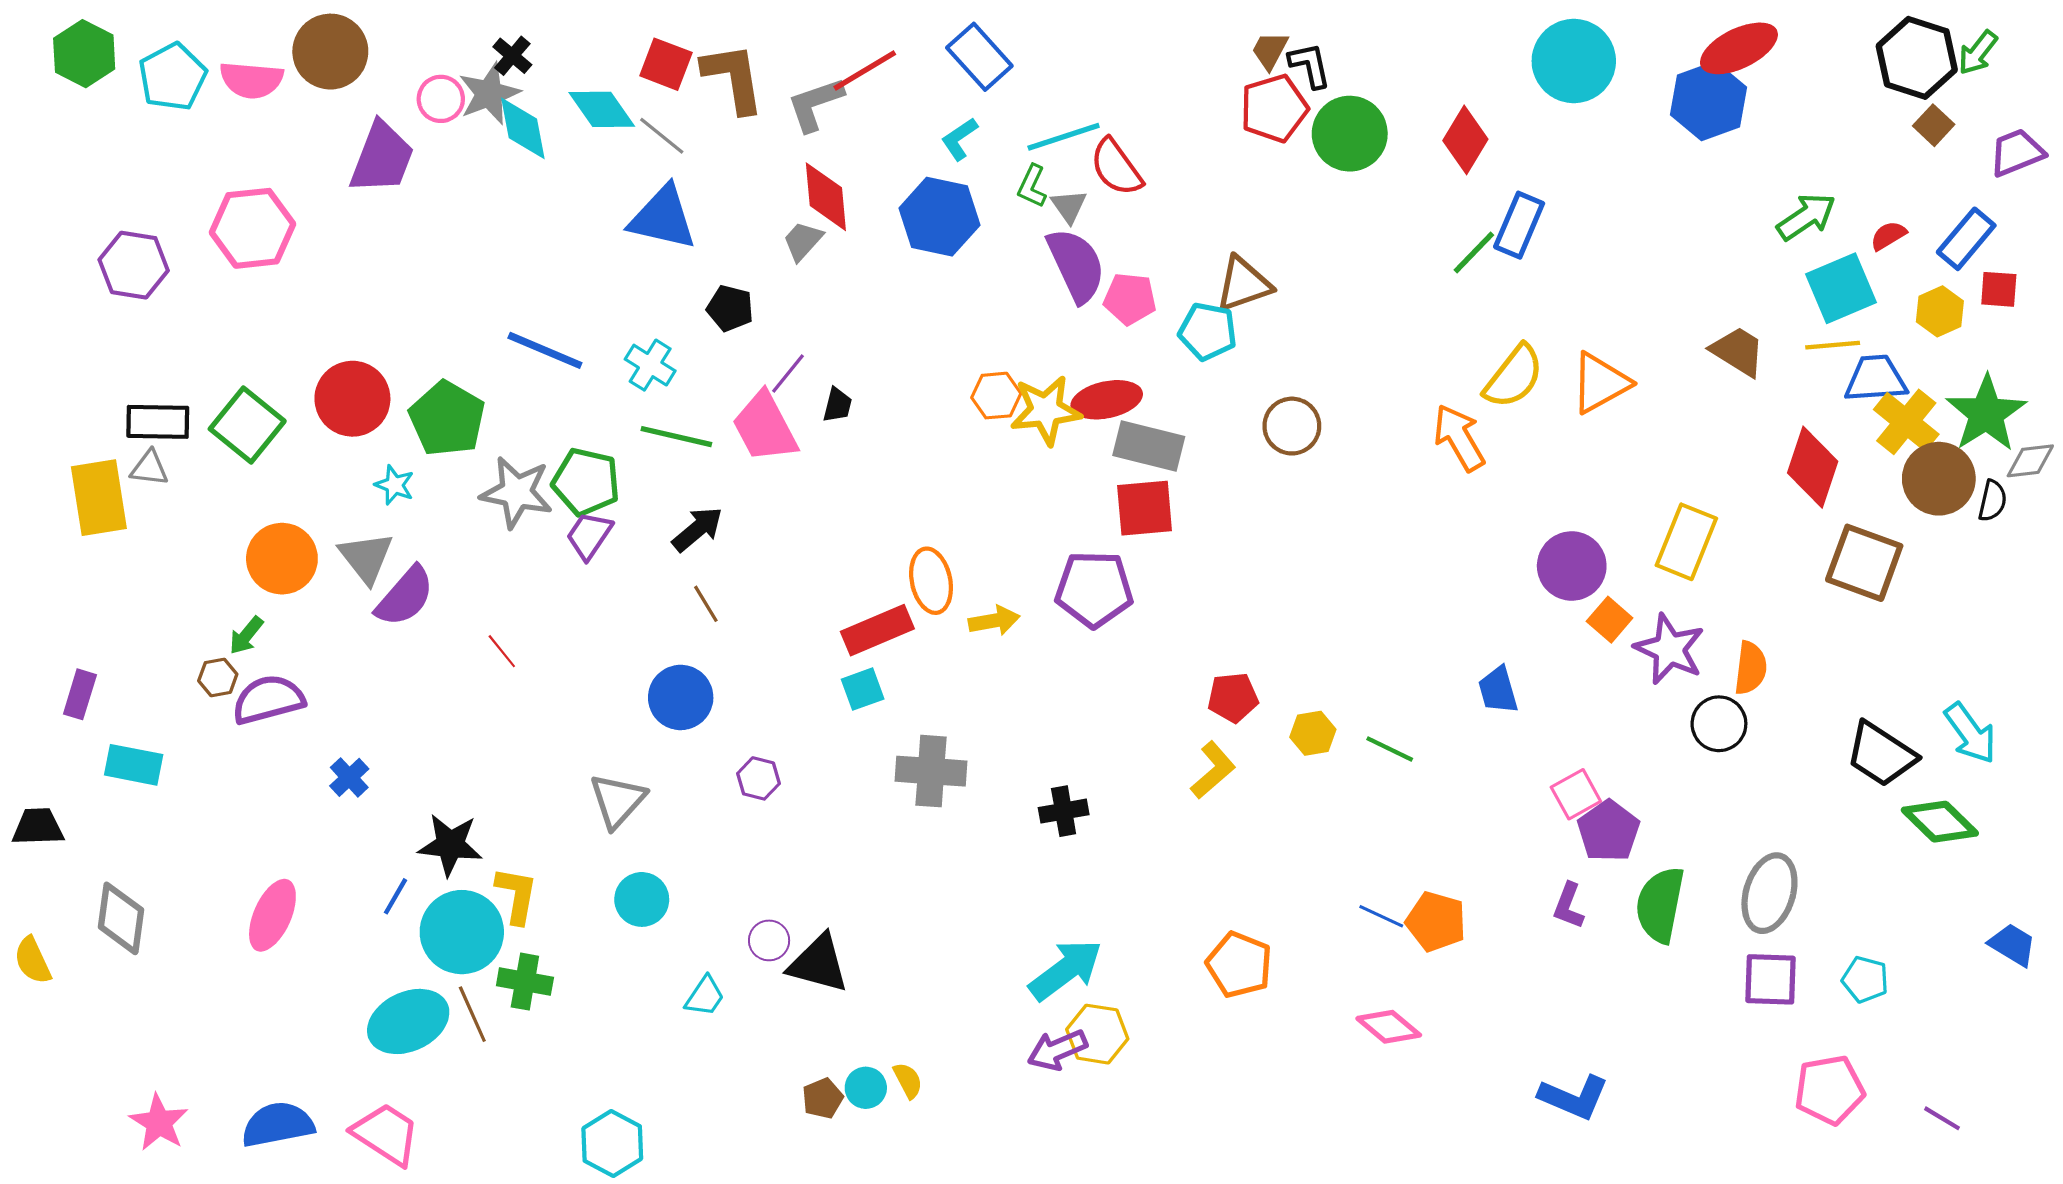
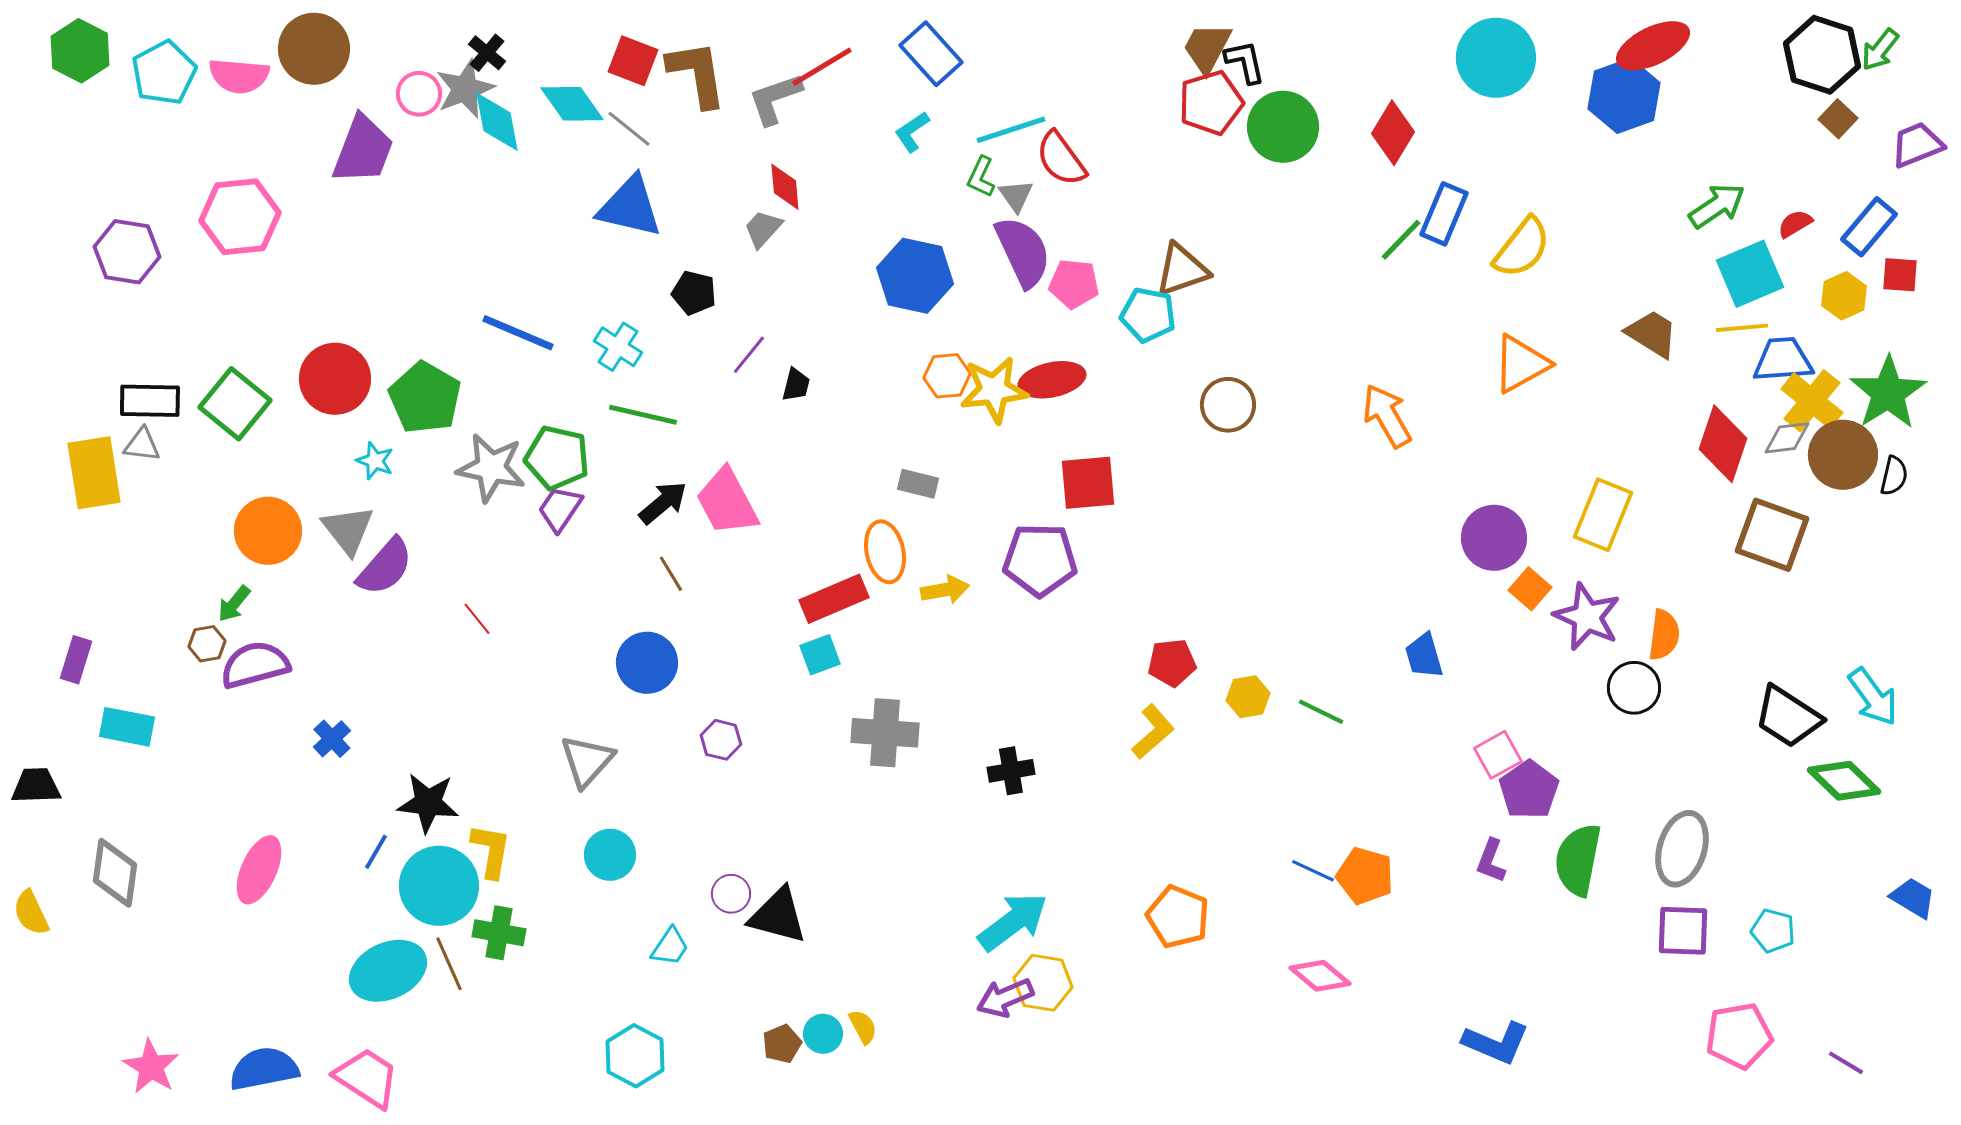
brown trapezoid: (1270, 50) -> (1207, 48), size x1.4
red diamond: (826, 197) -> (785, 187), size x0.7
blue hexagon: (939, 217) -> (915, 276), moved
yellow semicircle: (1514, 377) -> (1522, 248), moved
pink trapezoid: (765, 427) -> (727, 502), moved
gray rectangle: (1149, 446) -> (918, 484), moved, size x0.6
gray diamond: (2030, 461) -> (1787, 438), moved
cyan hexagon: (612, 1144) -> (635, 1056), moved

